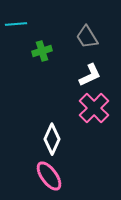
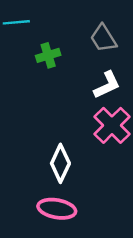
pink ellipse: (49, 176) -> (57, 209), turned -44

